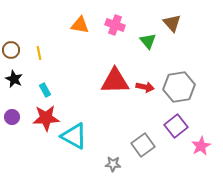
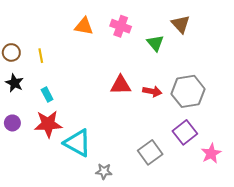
red triangle: (115, 81) -> (121, 85), size x0.7
gray star: (113, 164) -> (104, 171), moved

